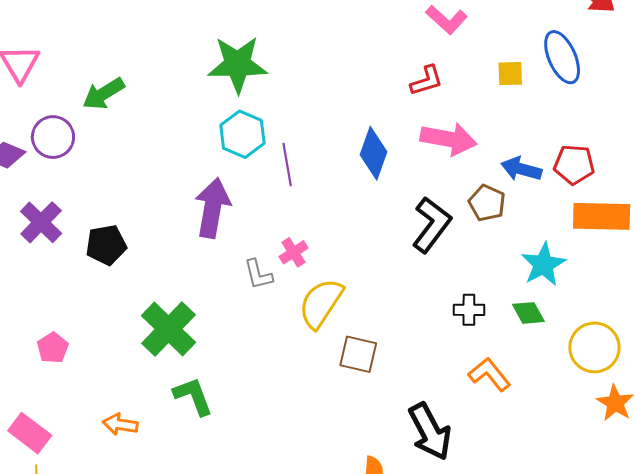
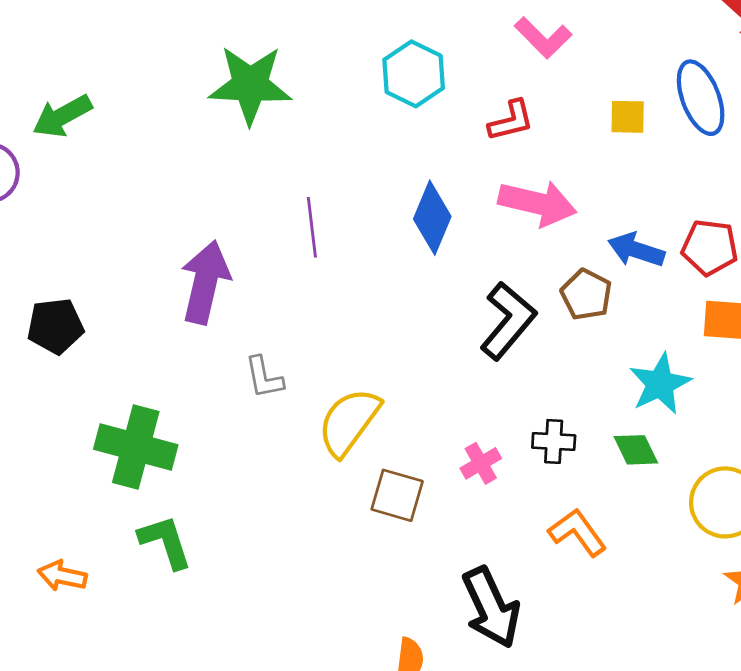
cyan hexagon: (242, 134) -> (414, 74), moved
pink cross: (293, 252) -> (481, 463), moved
green cross: (168, 329) -> (136, 447), turned -32

